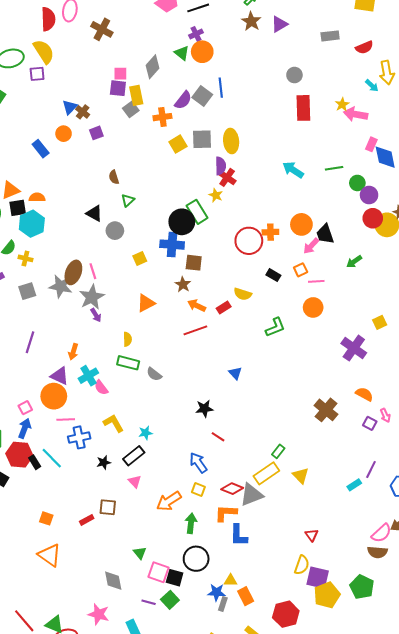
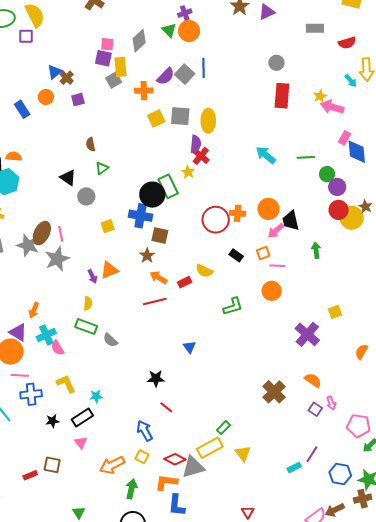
green arrow: (354, 262) -> (316, 250), turned 112
purple arrow: (96, 315) -> (92, 276), moved

